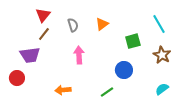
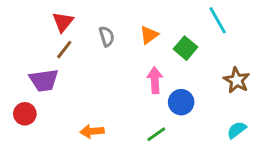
cyan line: (159, 24) -> (218, 20), moved
green square: (133, 41) -> (185, 48), moved, turned -35
pink arrow: (79, 55) -> (155, 80), moved

